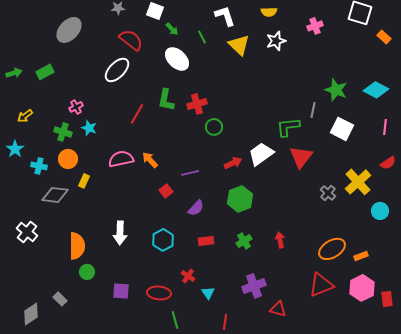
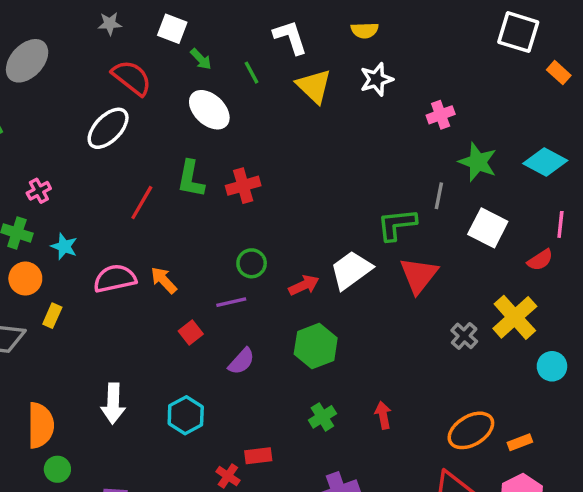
pink cross: (315, 26) -> (441, 115), moved
green circle: (214, 127) -> (252, 263), moved
cyan star: (89, 128) -> (64, 246), moved
red semicircle: (388, 163) -> (540, 260), moved
red rectangle: (206, 241) -> (258, 456), moved

